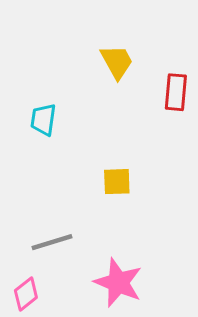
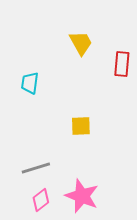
pink diamond: (26, 294) -> (41, 200), moved

